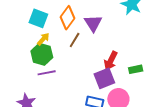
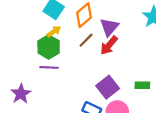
red arrow: (111, 61) -> (109, 45), moved
purple square: (104, 78) -> (108, 87), turned -30

